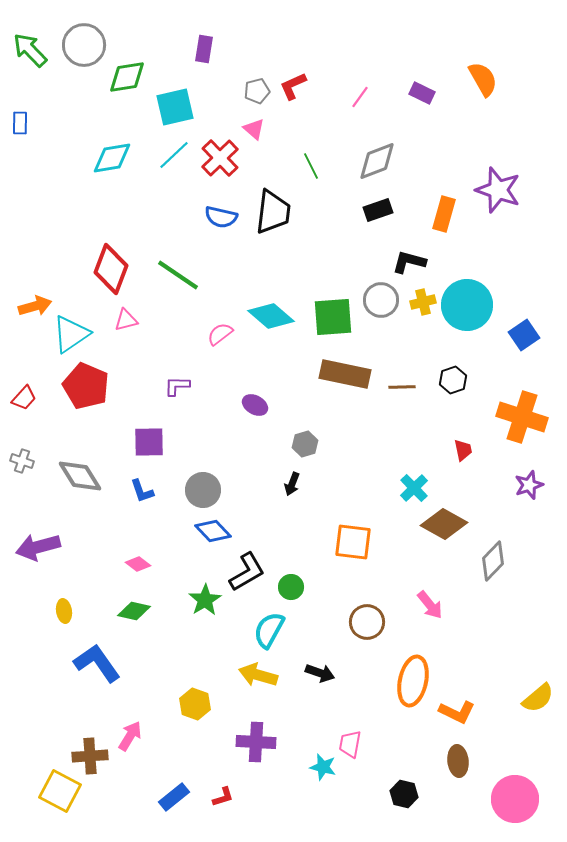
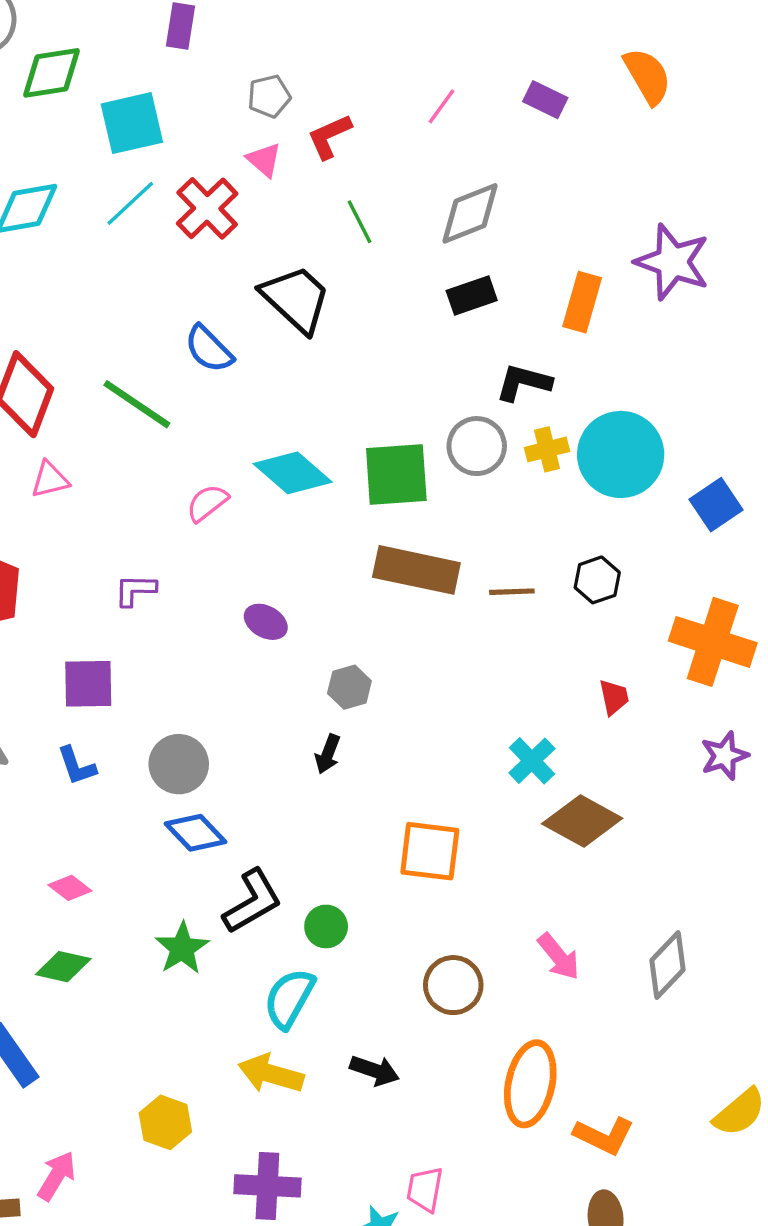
red L-shape: (293, 86) -> (329, 136), moved
black trapezoid: (273, 212) -> (296, 299), turned -54
blue semicircle: (221, 217) -> (209, 349), moved, turned 32
gray diamond: (493, 561) -> (668, 965), moved

